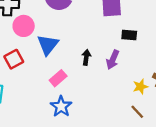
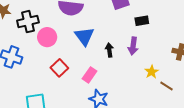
blue triangle: (48, 45) -> (84, 36), moved
red square: (14, 59) -> (59, 68), moved
yellow star: (140, 87) -> (152, 72), moved

